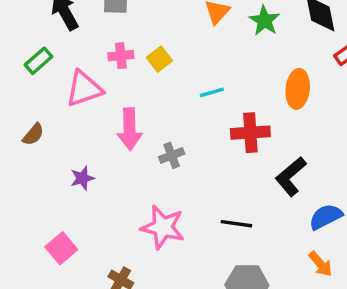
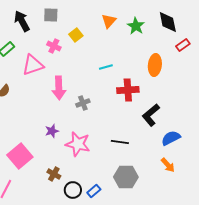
pink cross: (121, 56) -> (54, 46), turned 32
yellow square: (159, 59) -> (76, 35), moved
purple star: (82, 178) -> (52, 131), moved
pink square: (61, 248) -> (20, 156), size x1.4

